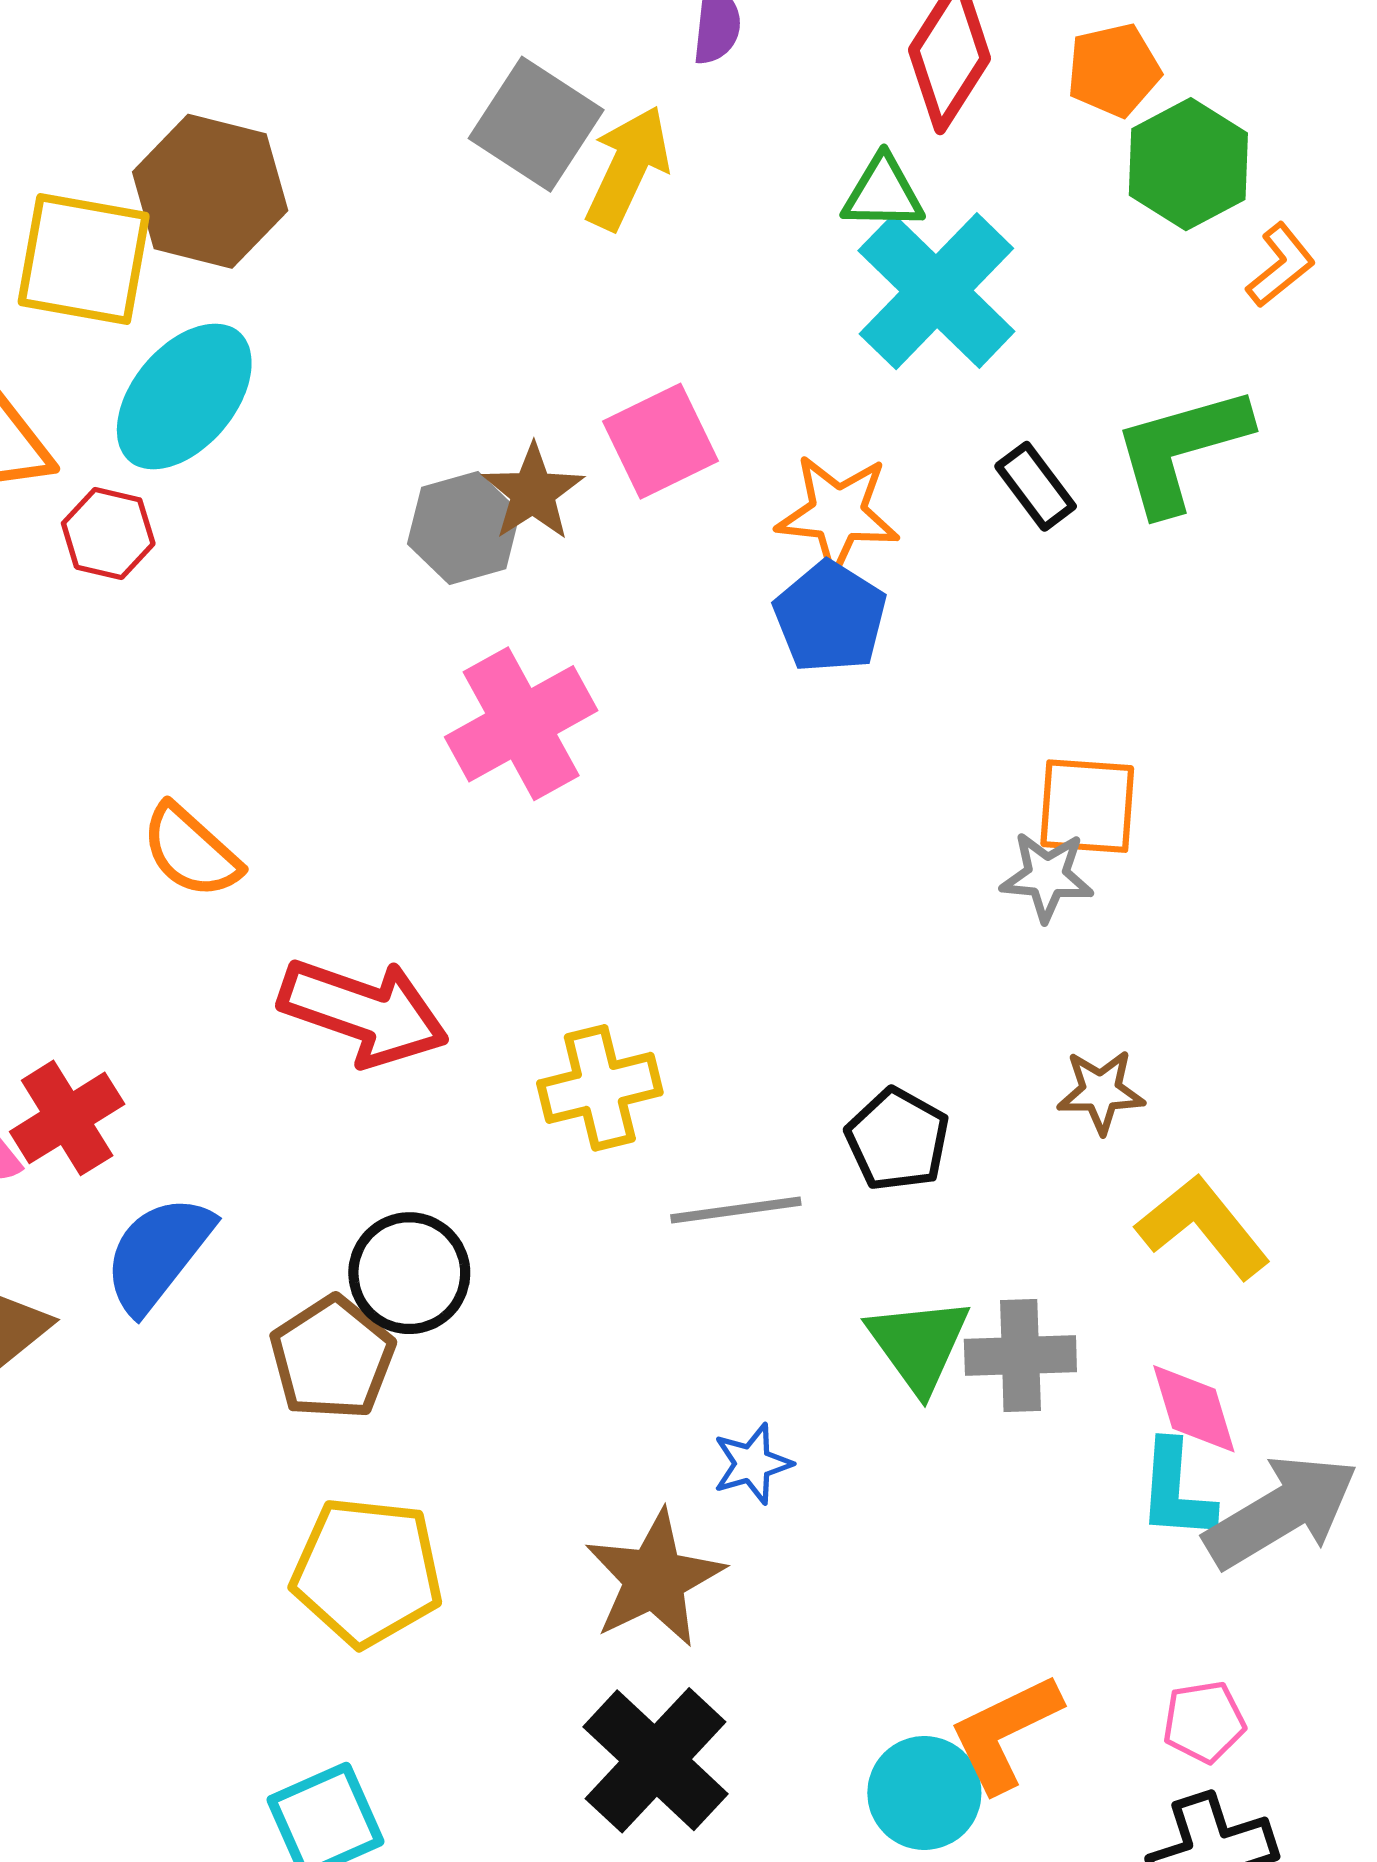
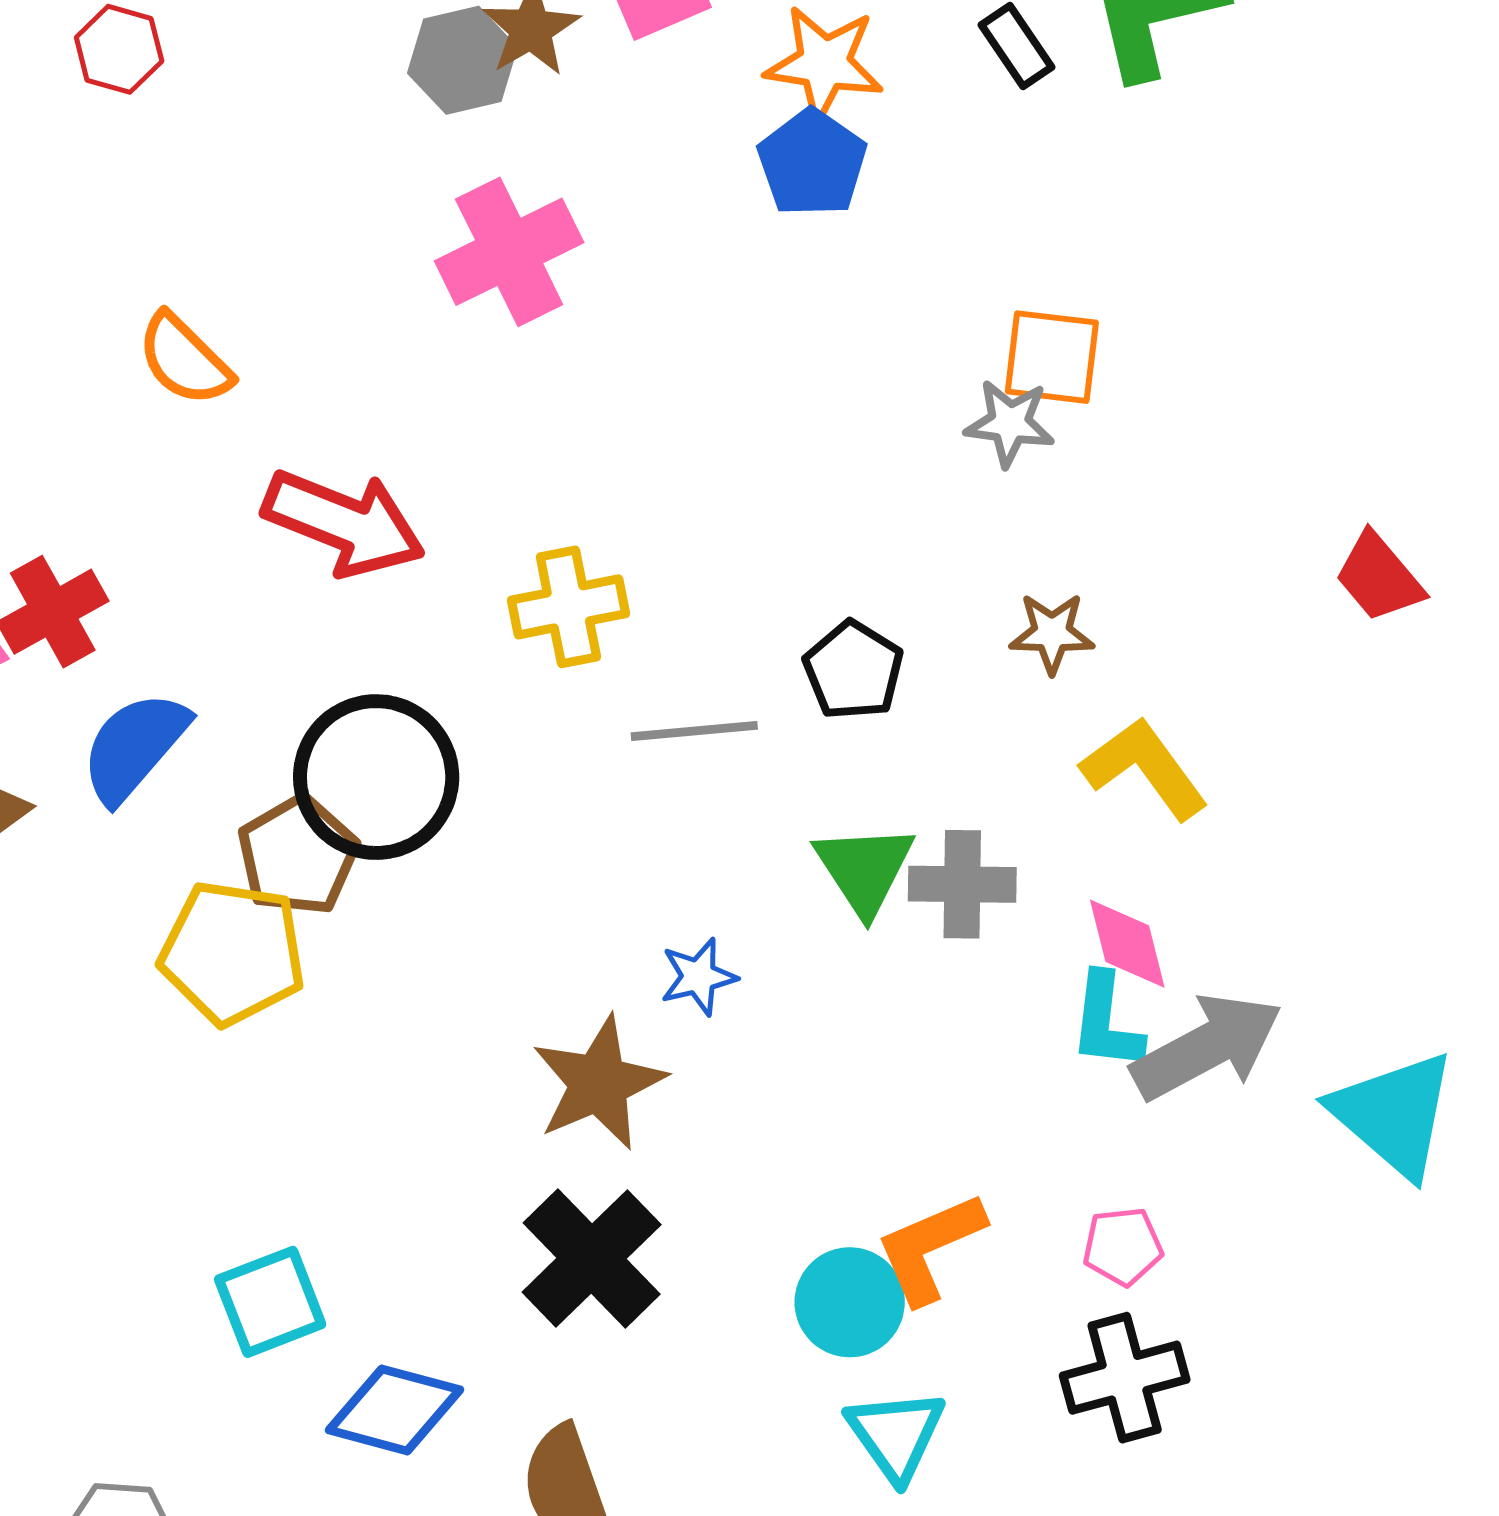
black circle: (409, 1273) -> (376, 777), size x1.4
yellow pentagon: (367, 1571) -> (232, 953), moved

